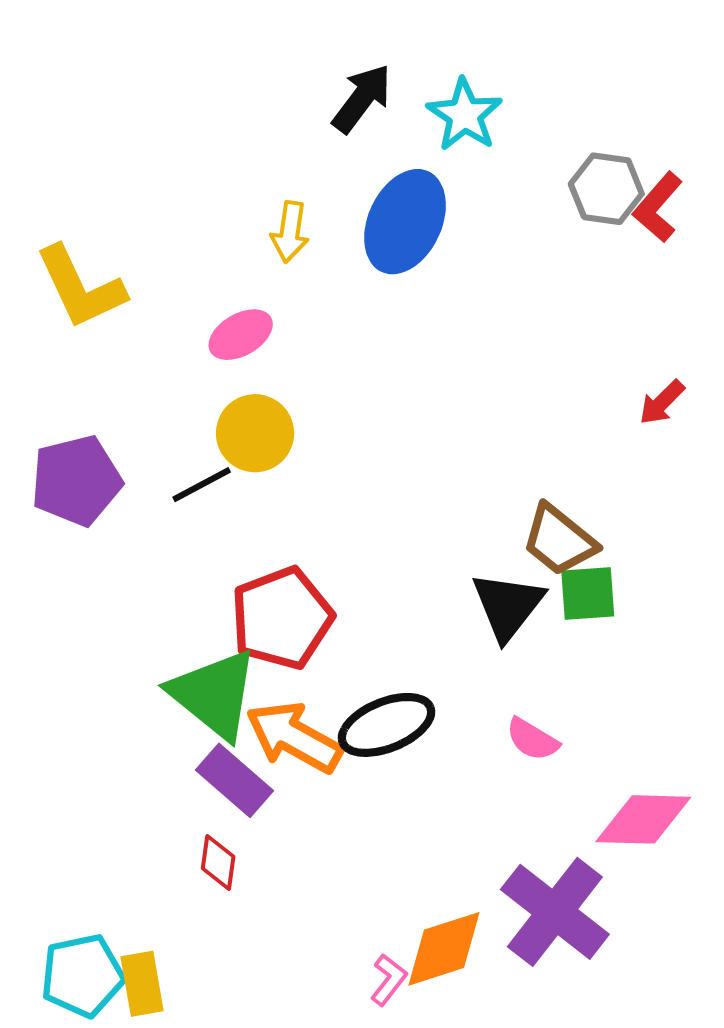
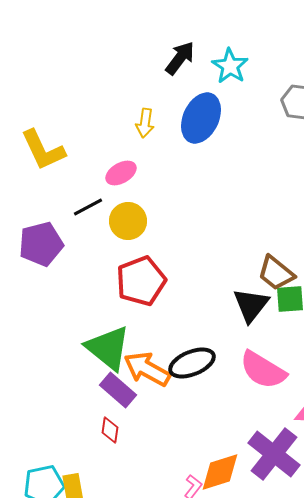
black line: (202, 485) -> (88, 207), moved
red pentagon: (282, 618) -> (141, 281), moved
pink semicircle: (532, 739) -> (263, 370), size x1.8

